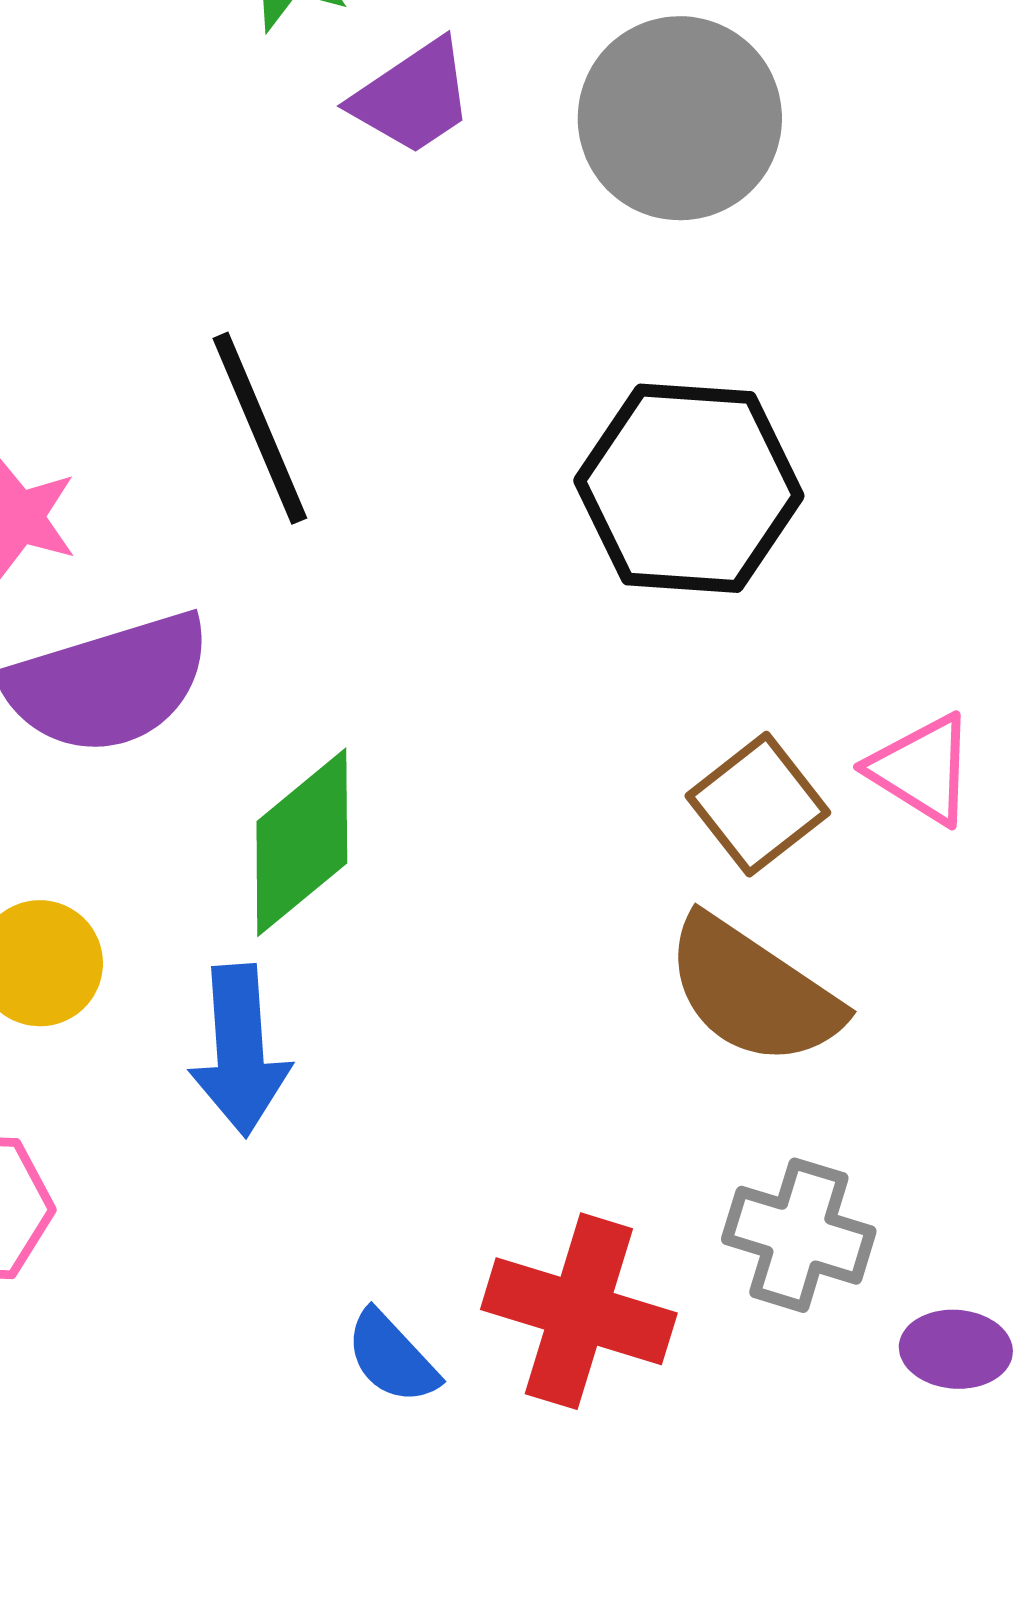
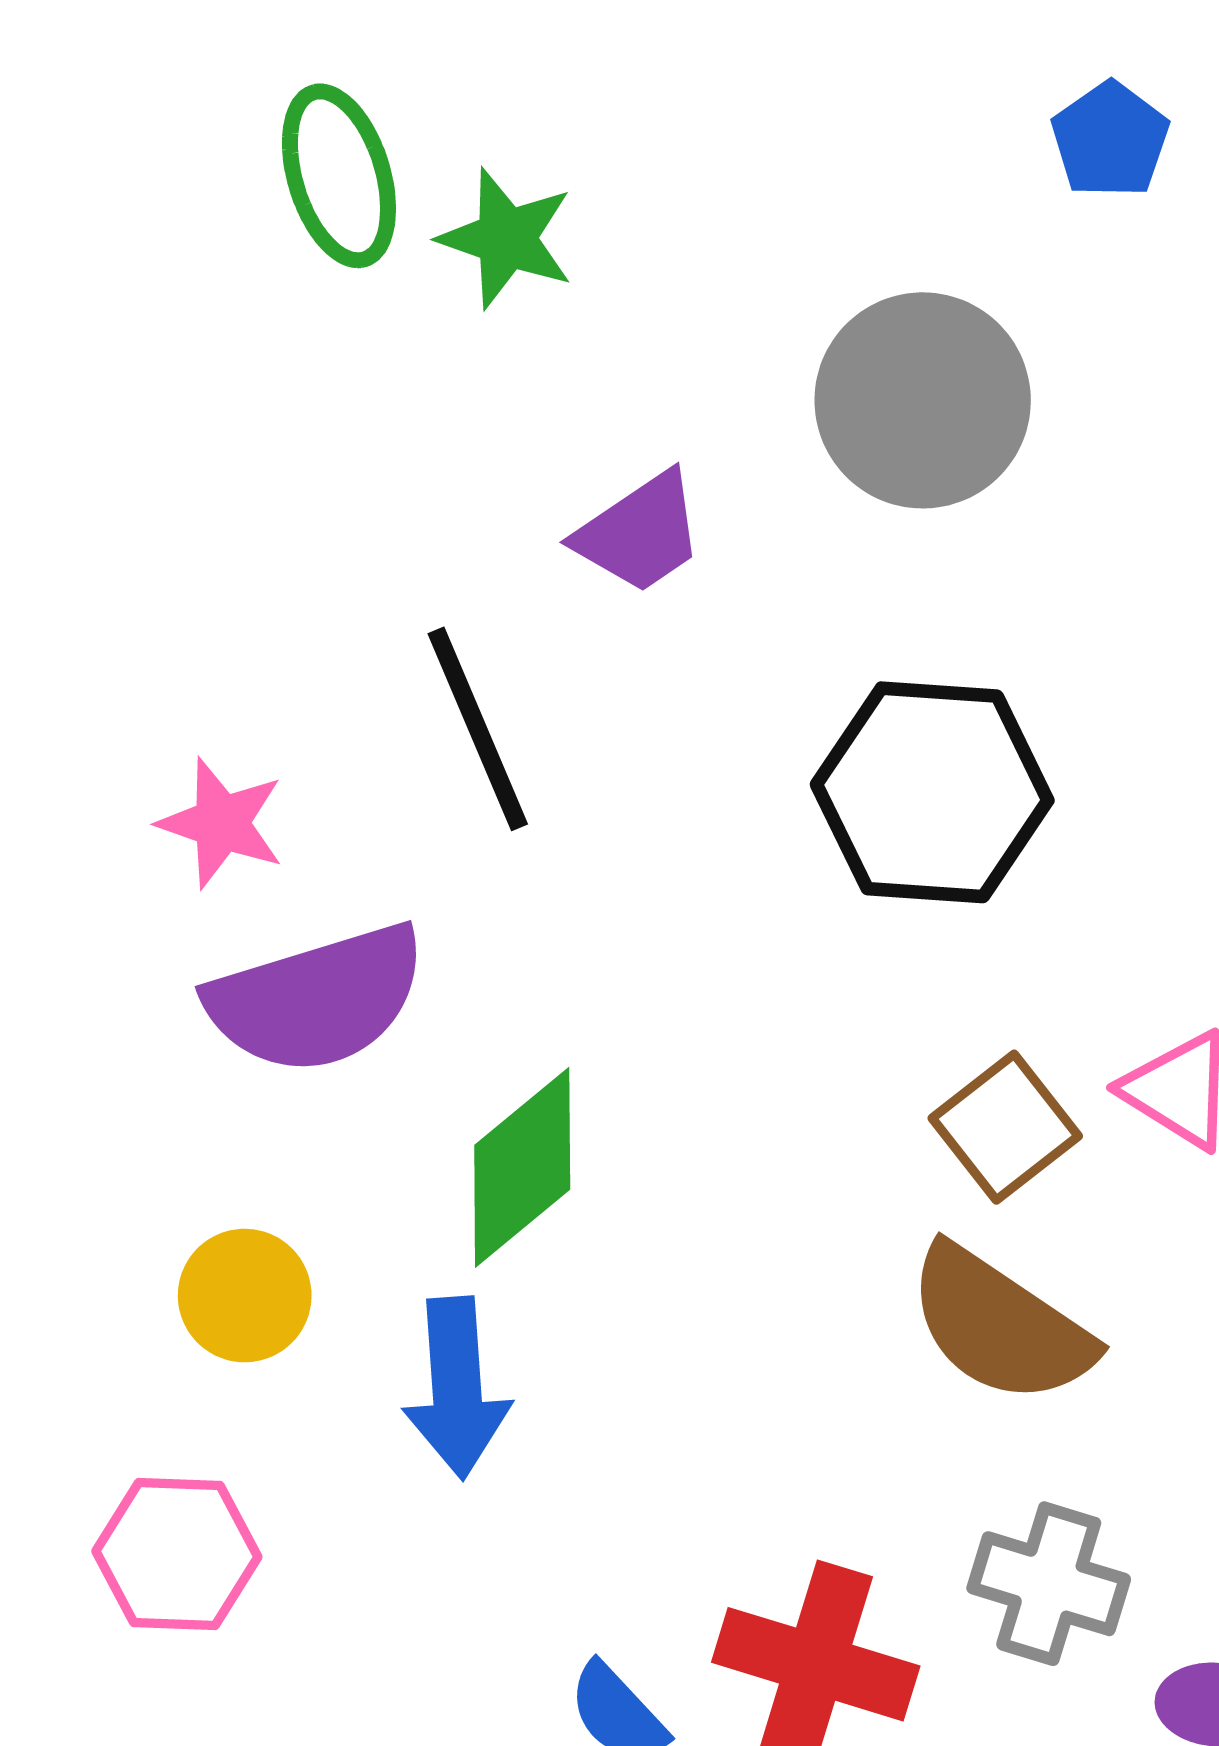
purple trapezoid: (413, 97) -> (640, 533), moved

